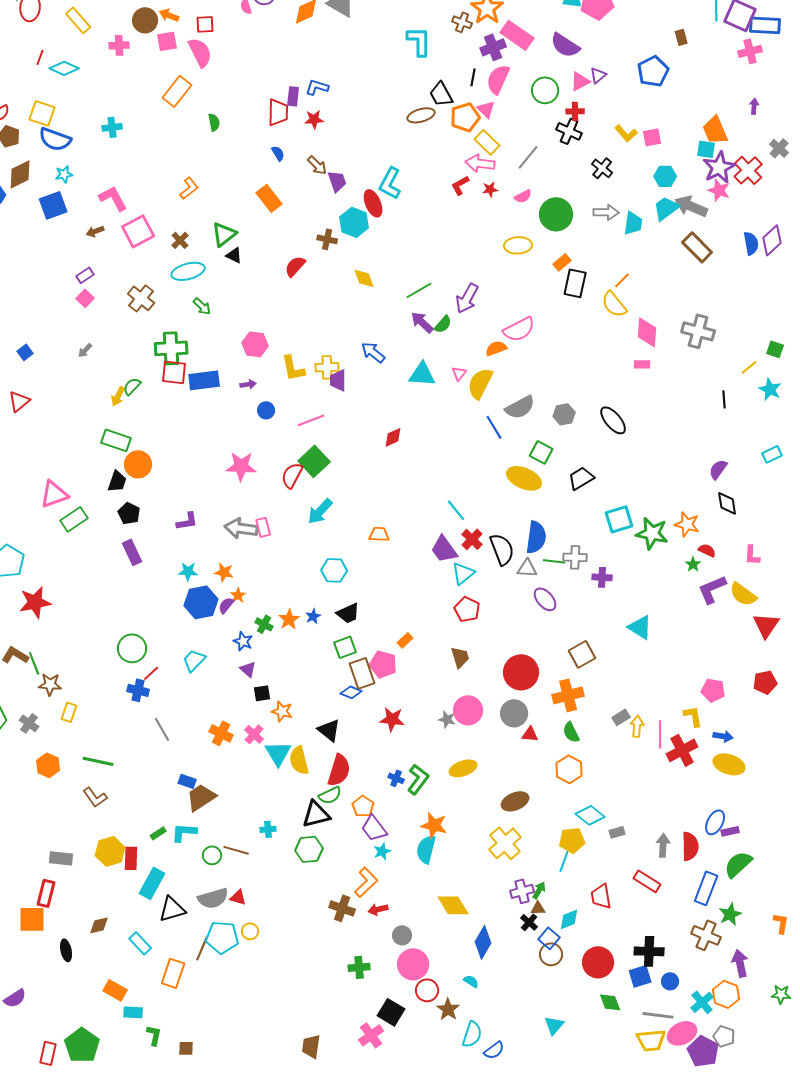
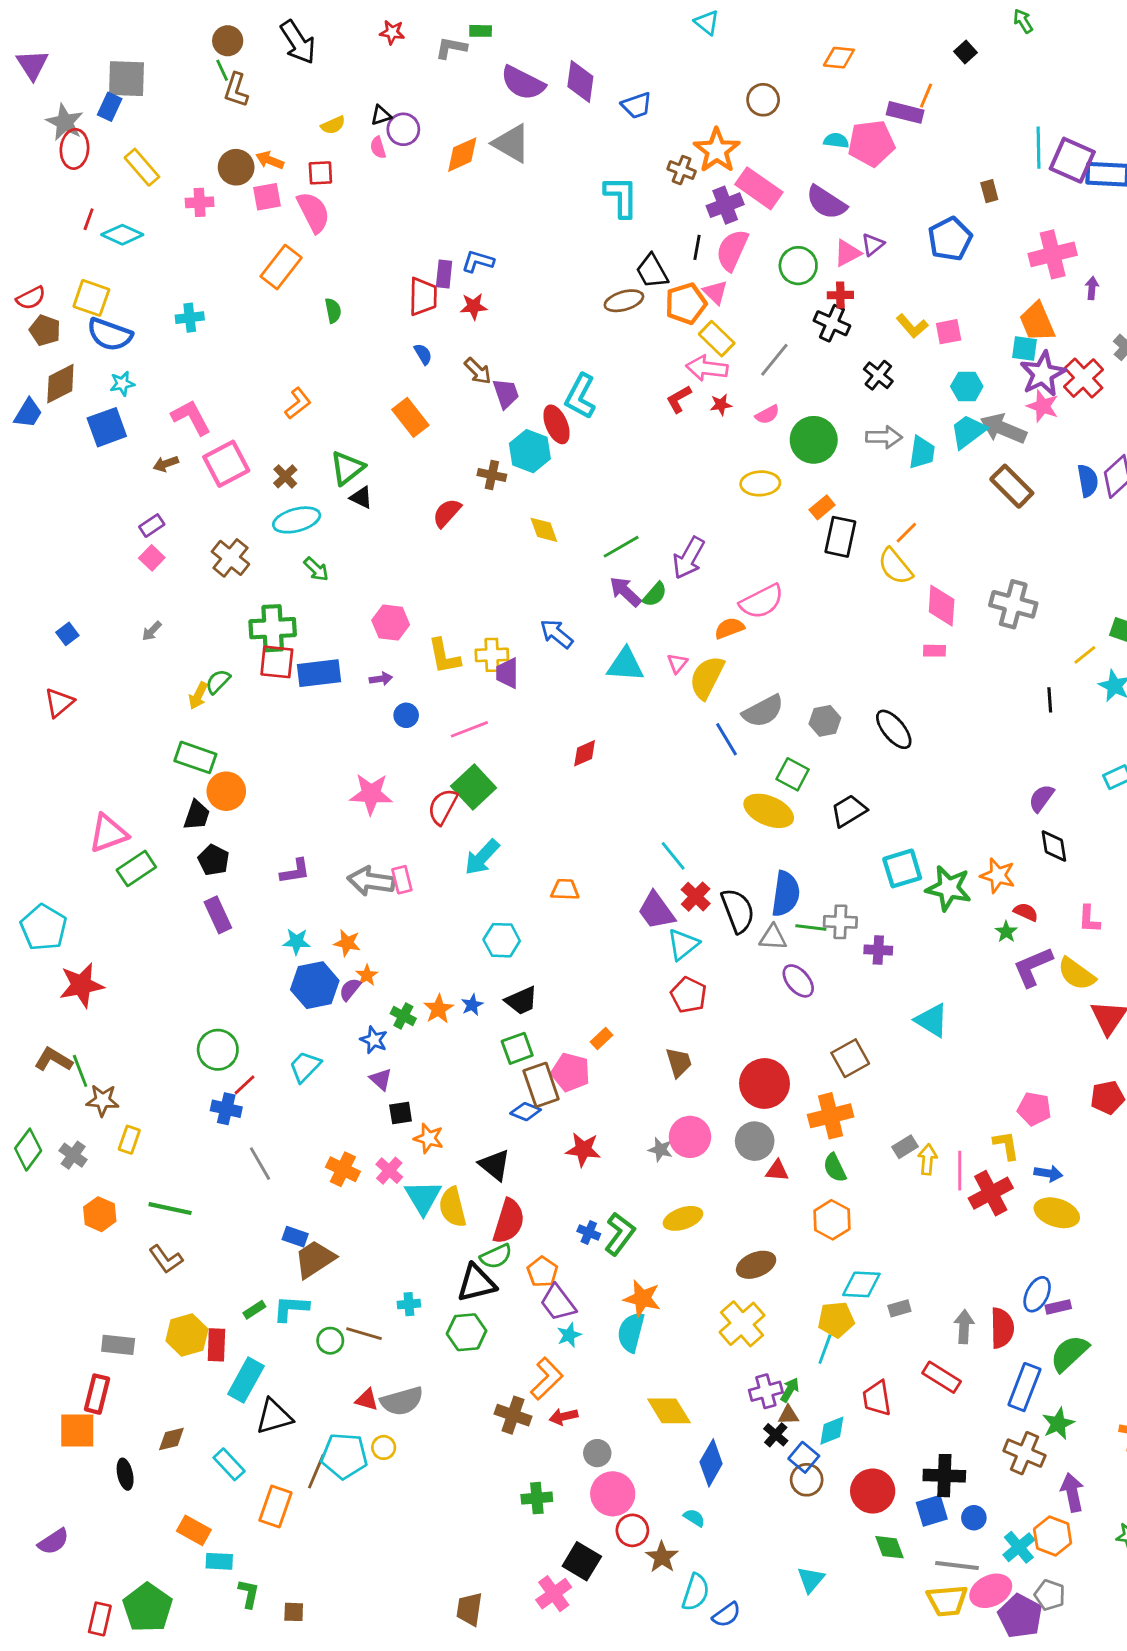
pink cross: (750, 51) -> (1053, 254), moved, size x1.4
cyan diamond: (590, 815) -> (861, 1284), turned -36
gray semicircle: (213, 898) -> (402, 1401), moved

